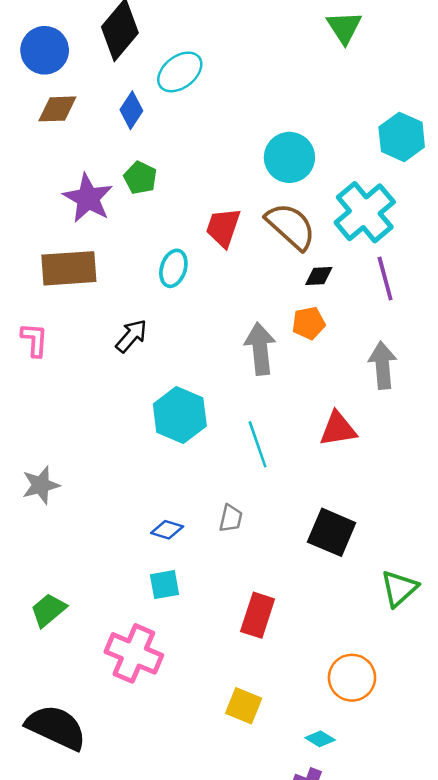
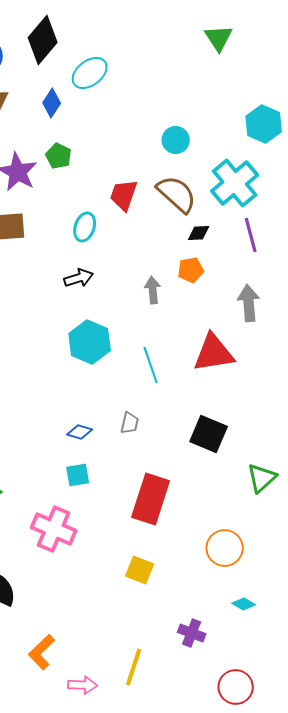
cyan circle: (289, 157) -> (176, 140), size x0.7
black arrow: (131, 336) -> (79, 278), moved, turned 32
gray arrow: (260, 349) -> (153, 290), size x0.7
red triangle: (338, 429) -> (214, 353), size x1.4
red rectangle: (258, 615) -> (151, 499), size x1.4
cyan diamond: (320, 739) -> (244, 604), moved

